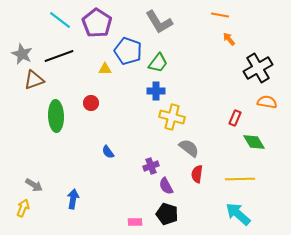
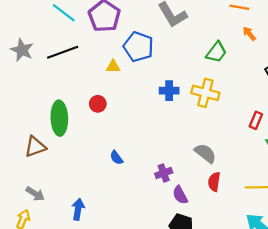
green trapezoid: (158, 63) -> (216, 52), moved
brown triangle: (34, 80) -> (35, 147), moved
yellow cross: (172, 117) -> (205, 93), moved

